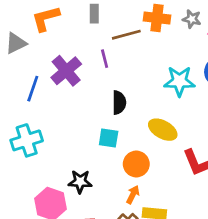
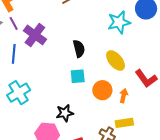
purple line: (105, 59) -> (14, 23), moved
yellow ellipse: (163, 130) -> (116, 60), turned 35
orange arrow: (133, 195) -> (124, 96), moved

